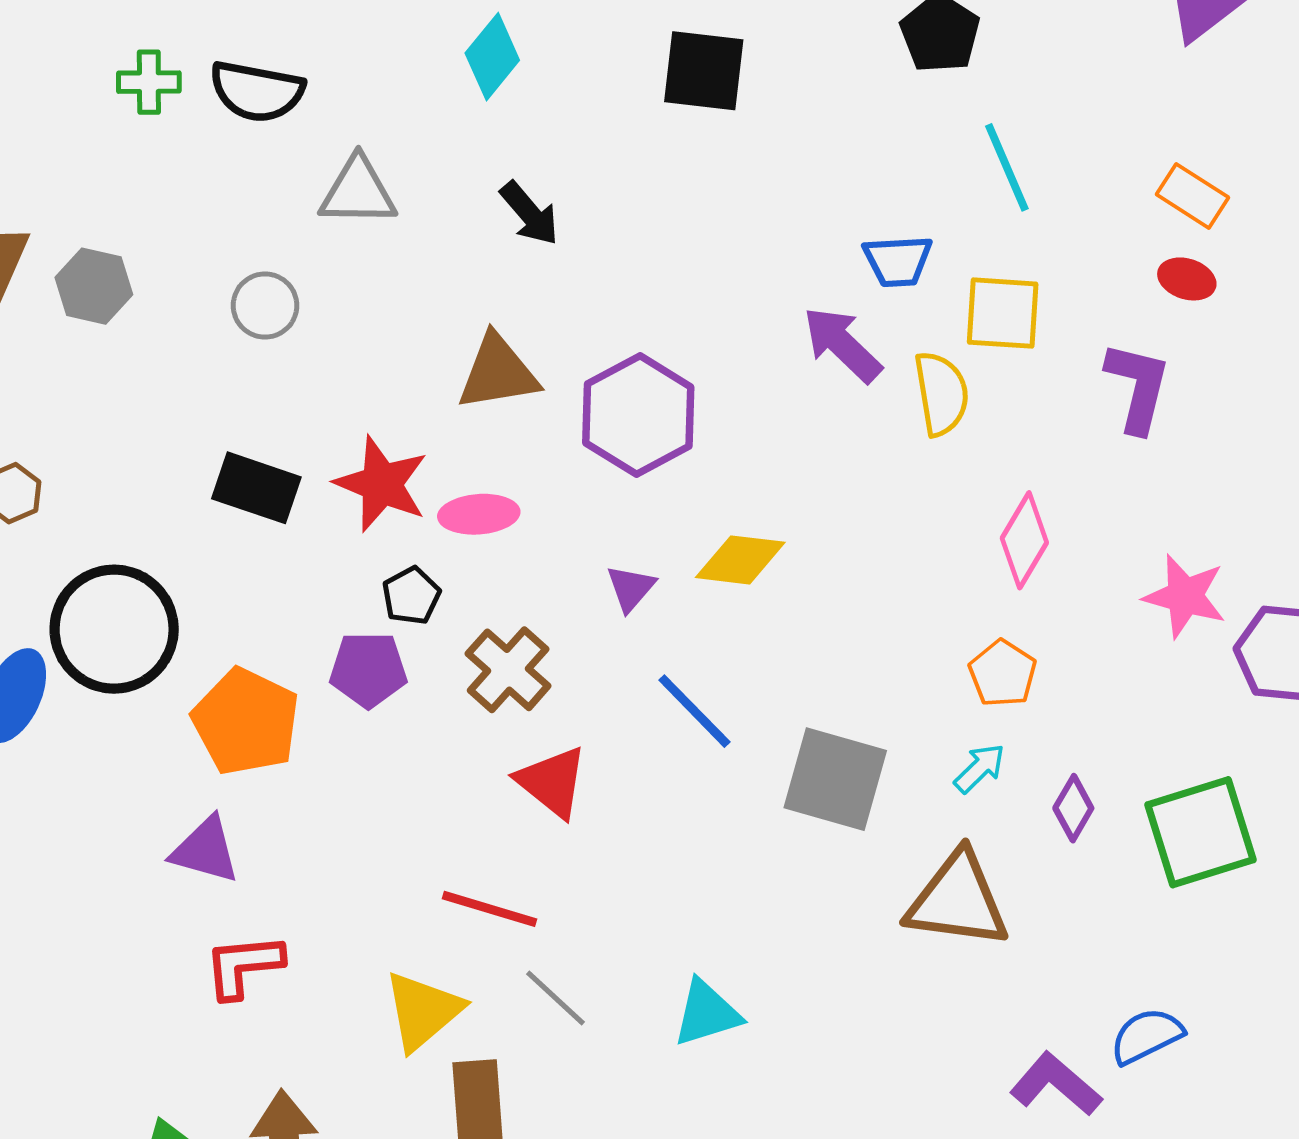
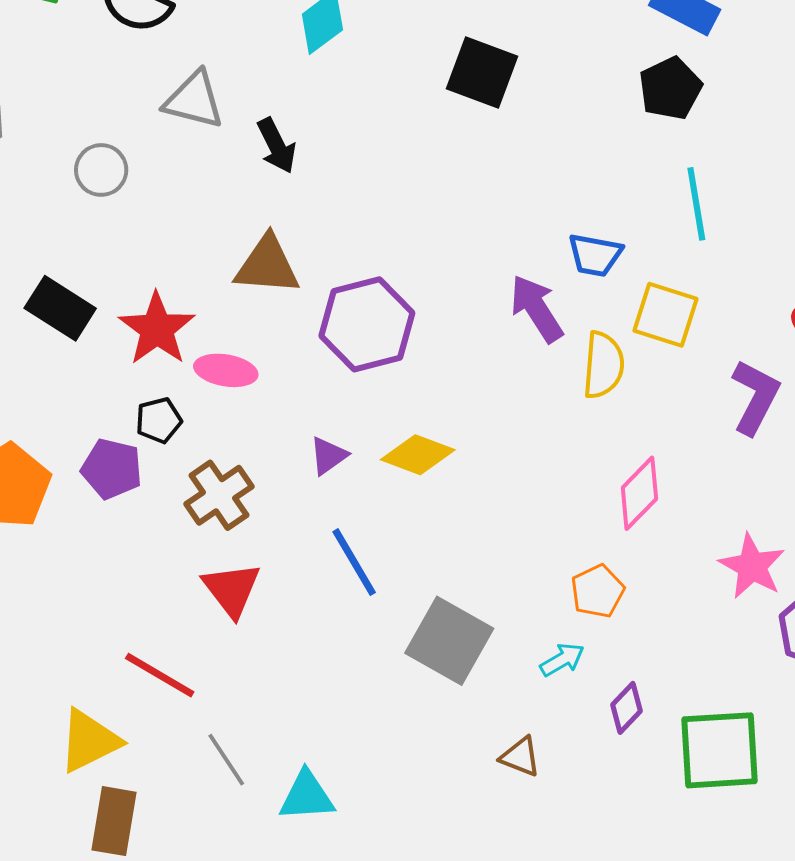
black arrow: (530, 213) -> (277, 146), moved
brown triangle: (958, 900) -> (520, 757), size x0.5
gray line: (555, 998) -> (226, 760), moved

